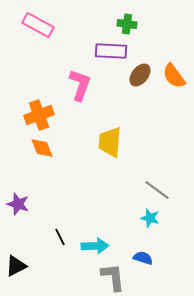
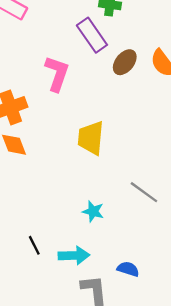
purple rectangle: (111, 51) -> (92, 35), turned 52
cyan star: (150, 218) -> (93, 211), moved

